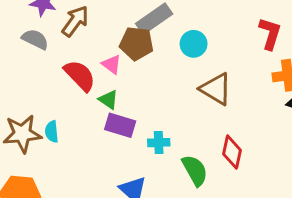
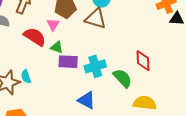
pink triangle: (112, 64) -> (53, 25), turned 40
brown triangle: (216, 89) -> (96, 19), moved
cyan cross: (159, 143) -> (95, 66), size x1.5

